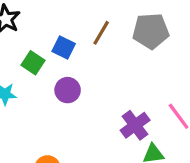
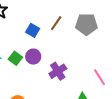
green square: (33, 63) -> (15, 58), moved
purple cross: (135, 125) -> (58, 71), moved

